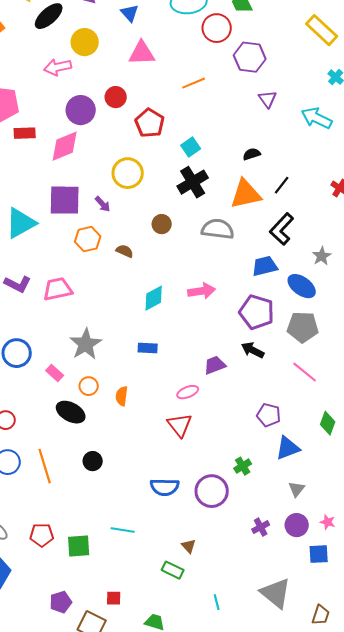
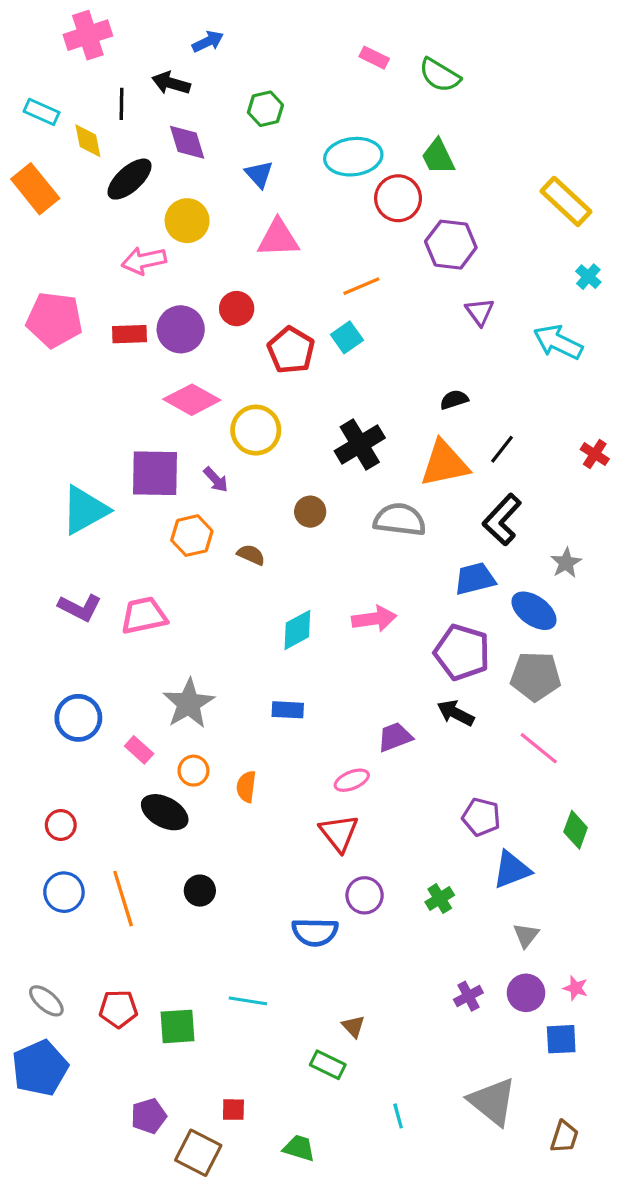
red rectangle: (25, 133) -> (129, 334), moved
pink diamond: (65, 146) -> (192, 400), moved, turned 52
cyan square: (191, 147) -> (347, 337), moved
purple circle: (212, 491) -> (365, 895), moved, size x0.7

